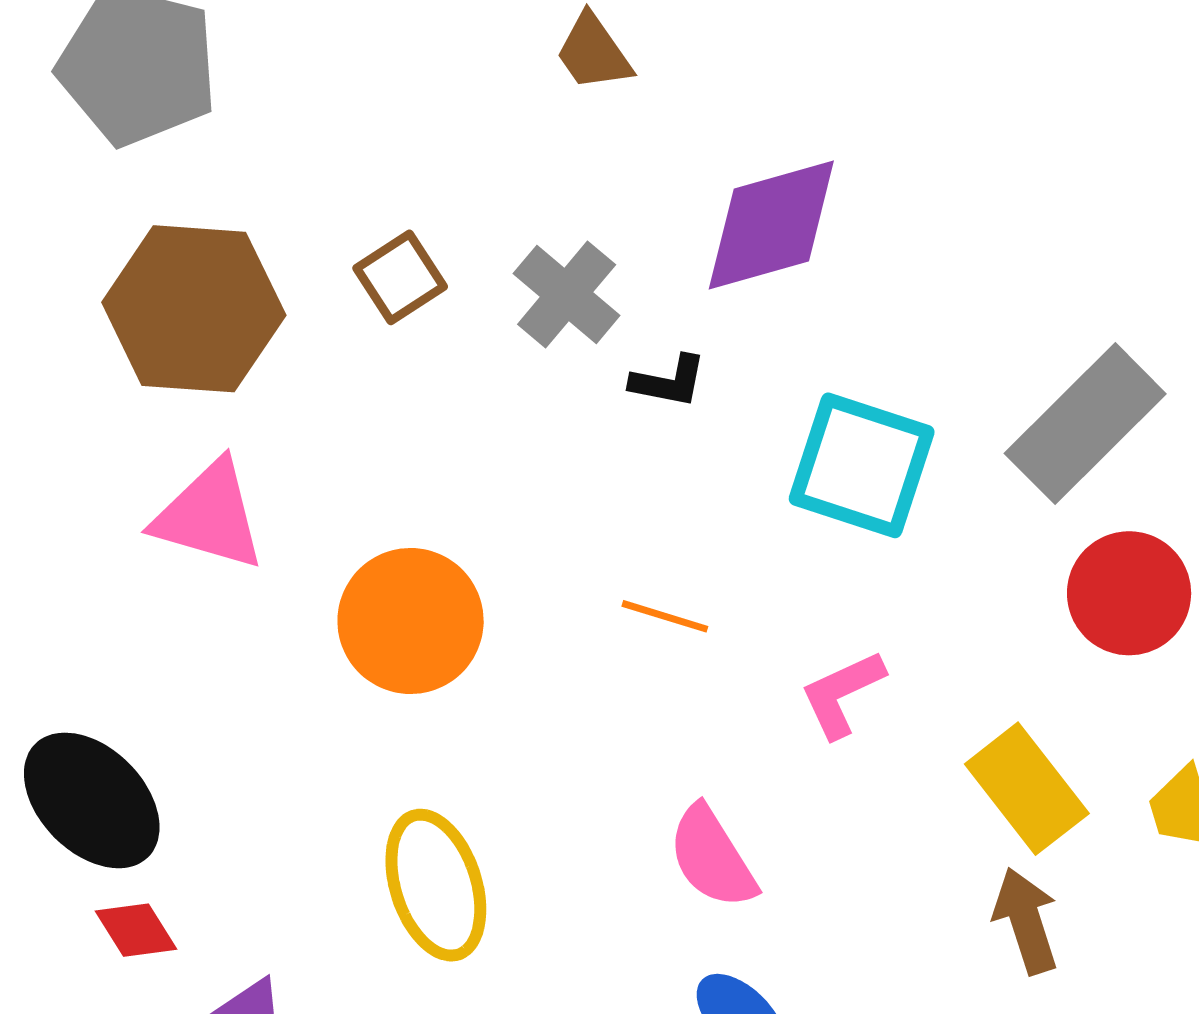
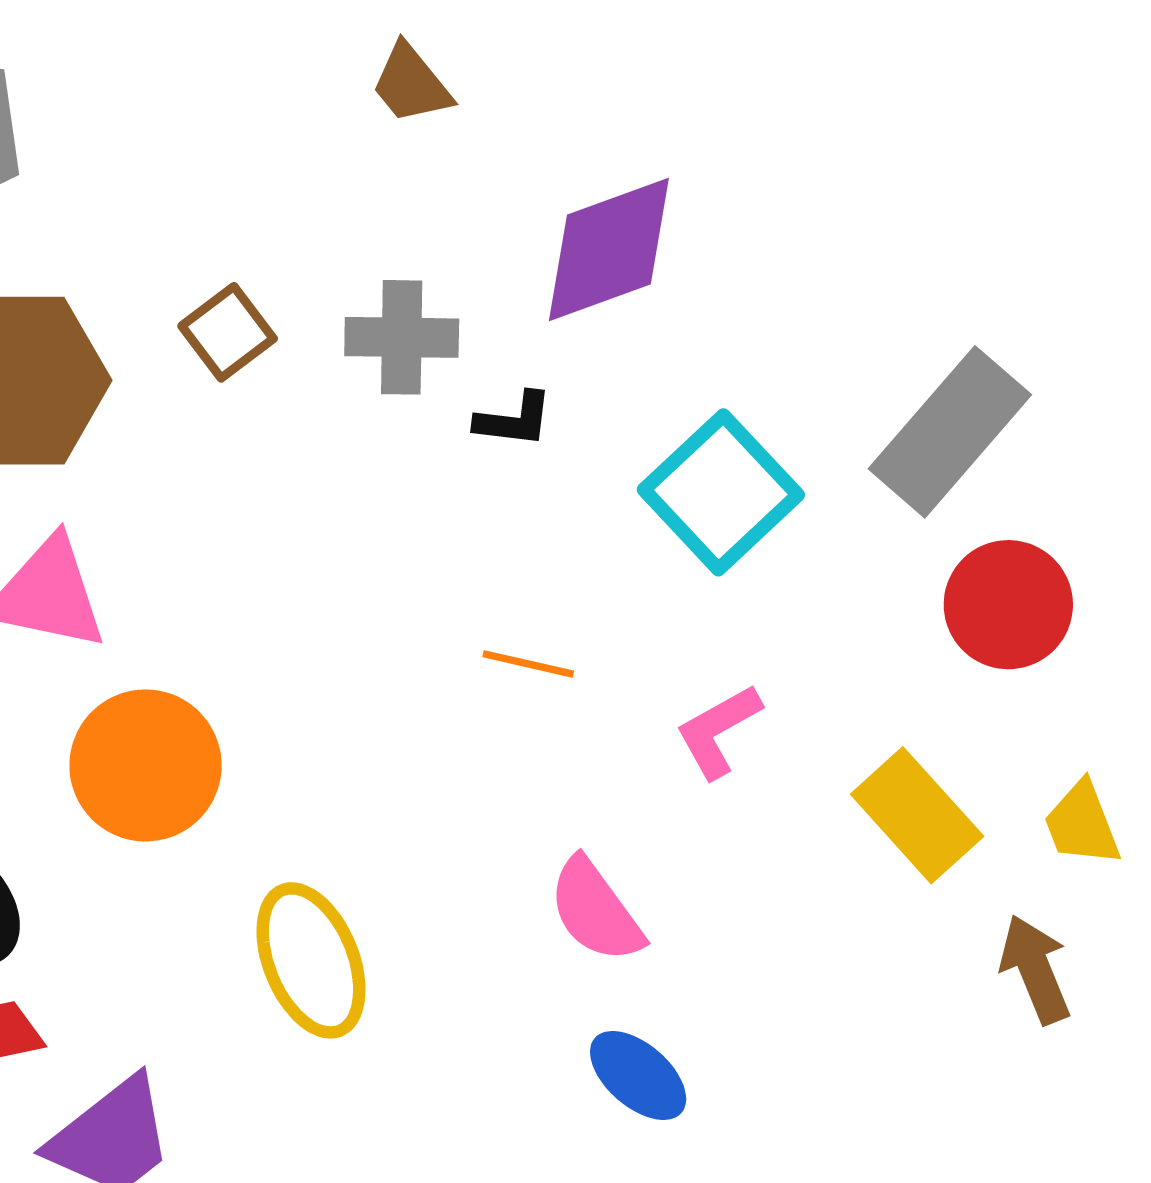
gray cross: (567, 294) -> (402, 337), turned -35
cyan square: (862, 465) -> (721, 492), turned 33
orange circle: (411, 621) -> (146, 765), moved
brown arrow: (1026, 921) -> (1035, 969), moved

